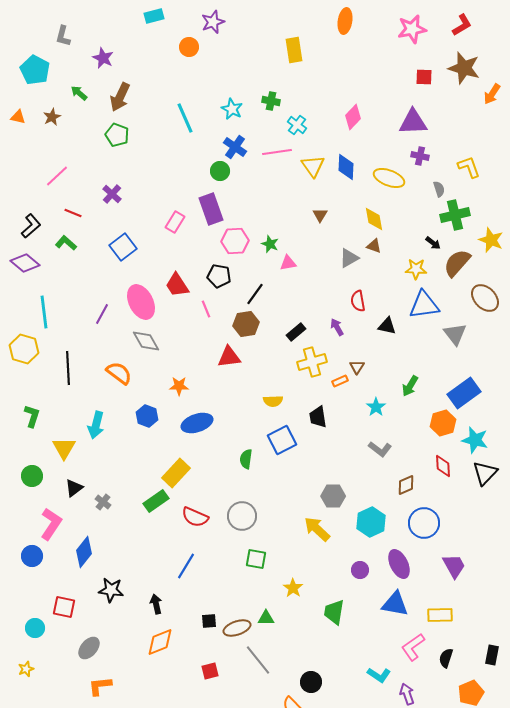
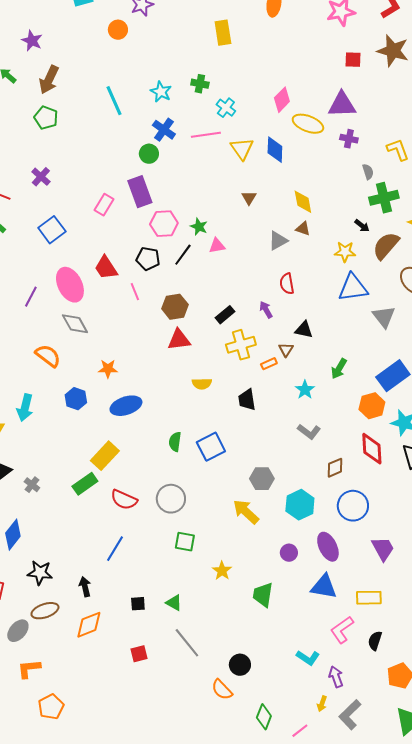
yellow ellipse: (389, 178) -> (308, 124), moved
black line: (255, 294) -> (183, 255), moved
black triangle: (387, 326) -> (304, 330), moved
red triangle: (229, 357) -> (179, 340), moved
blue square: (282, 440) -> (211, 447), moved
red diamond: (443, 466) -> (372, 449), size x1.4
green triangle: (266, 618) -> (174, 603), moved, turned 30
brown ellipse: (237, 628) -> (45, 611), moved

